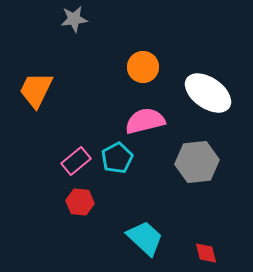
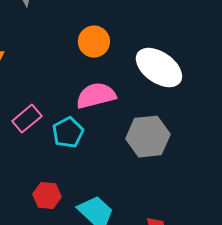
pink rectangle: (76, 161) -> (27, 119), moved
red hexagon: (80, 202) -> (47, 196), moved

